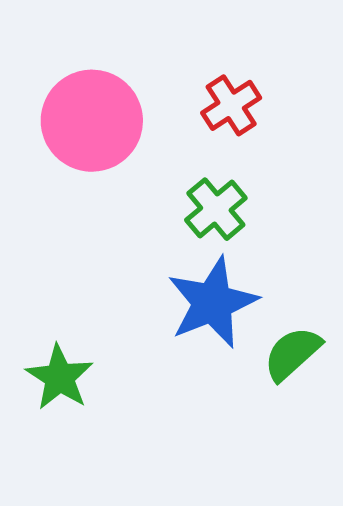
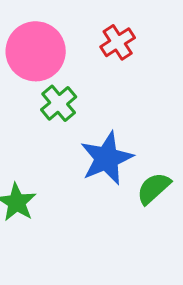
green cross: (216, 209) -> (59, 103), moved

